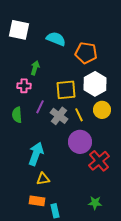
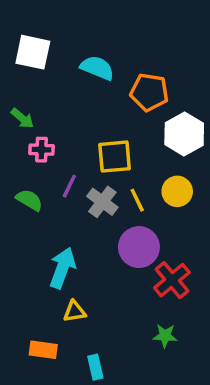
green arrow: (35, 68) -> (22, 118), moved, turned 112
white hexagon: (95, 84) -> (184, 134), moved
green semicircle: (17, 115) -> (29, 200), turned 126
orange rectangle: (37, 201) -> (43, 350), moved
green star: (95, 203) -> (165, 336), moved

